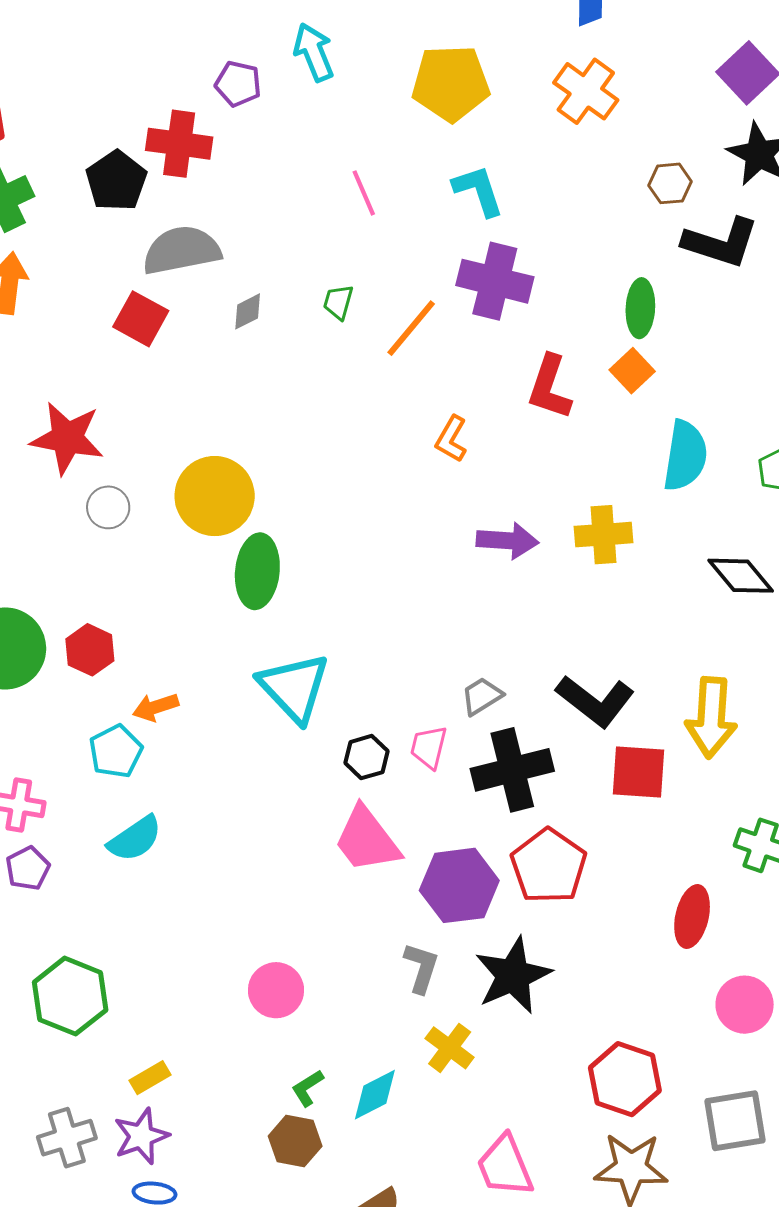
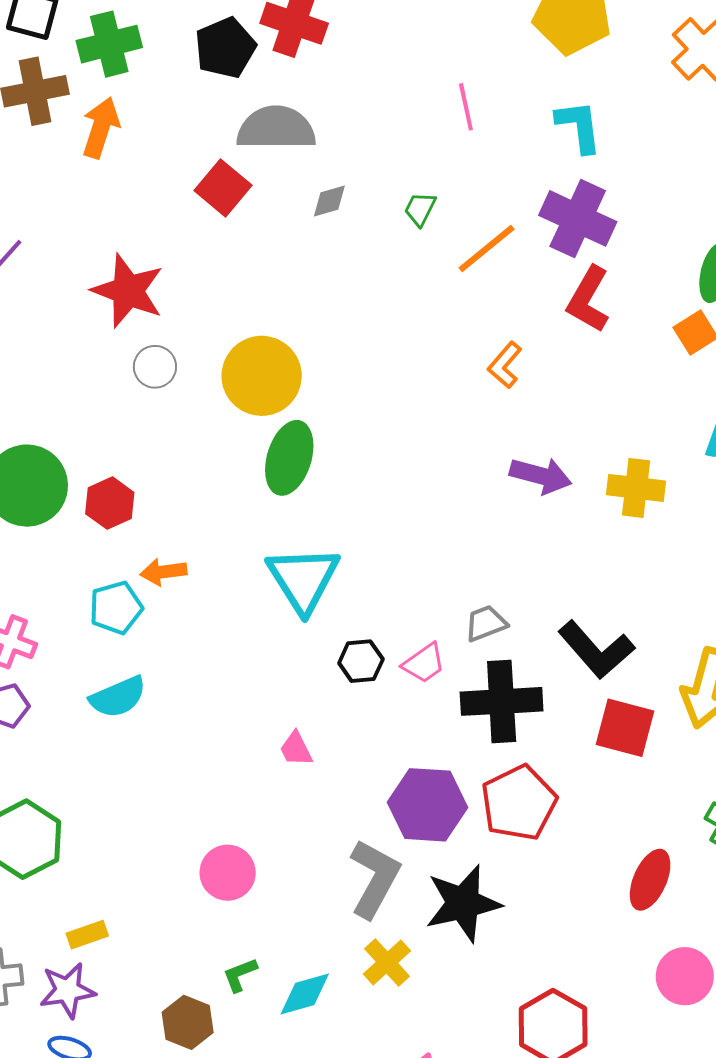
red L-shape: (550, 387) -> (588, 299), moved
pink trapezoid: (429, 747) -> (424, 663), turned -150
pink trapezoid: (367, 840) -> (296, 749), moved, size x0.5
gray L-shape: (421, 968) -> (375, 878), size x1.5
brown hexagon: (295, 1141) -> (188, 1022), moved

